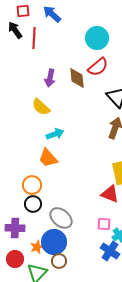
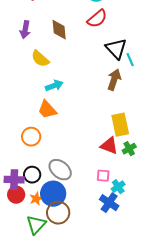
purple arrow: (50, 78) -> (25, 30), moved
brown diamond: (77, 78) -> (59, 30), moved
black circle: (33, 204) -> (32, 175), moved
red circle: (15, 259) -> (16, 195), moved
brown circle: (59, 261) -> (58, 213), size x1.5

